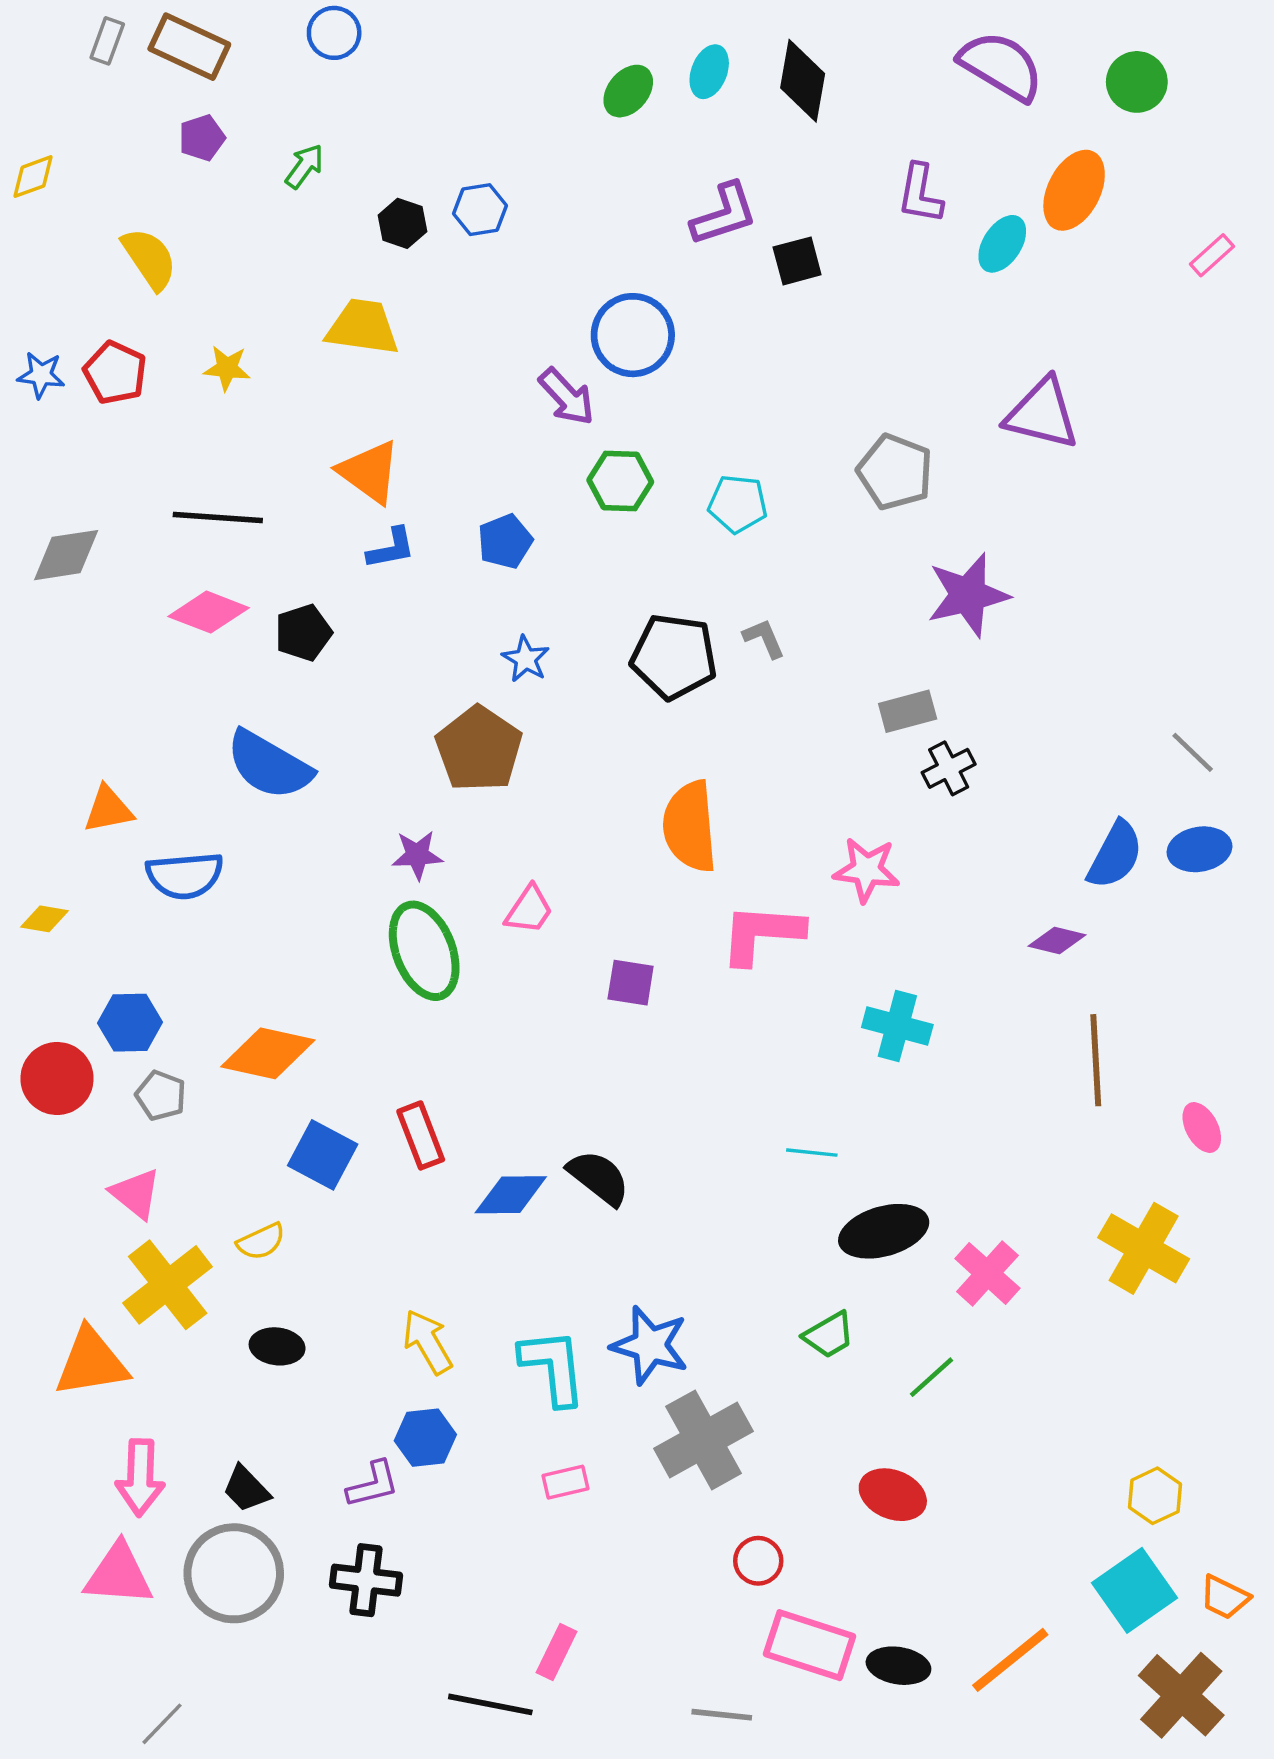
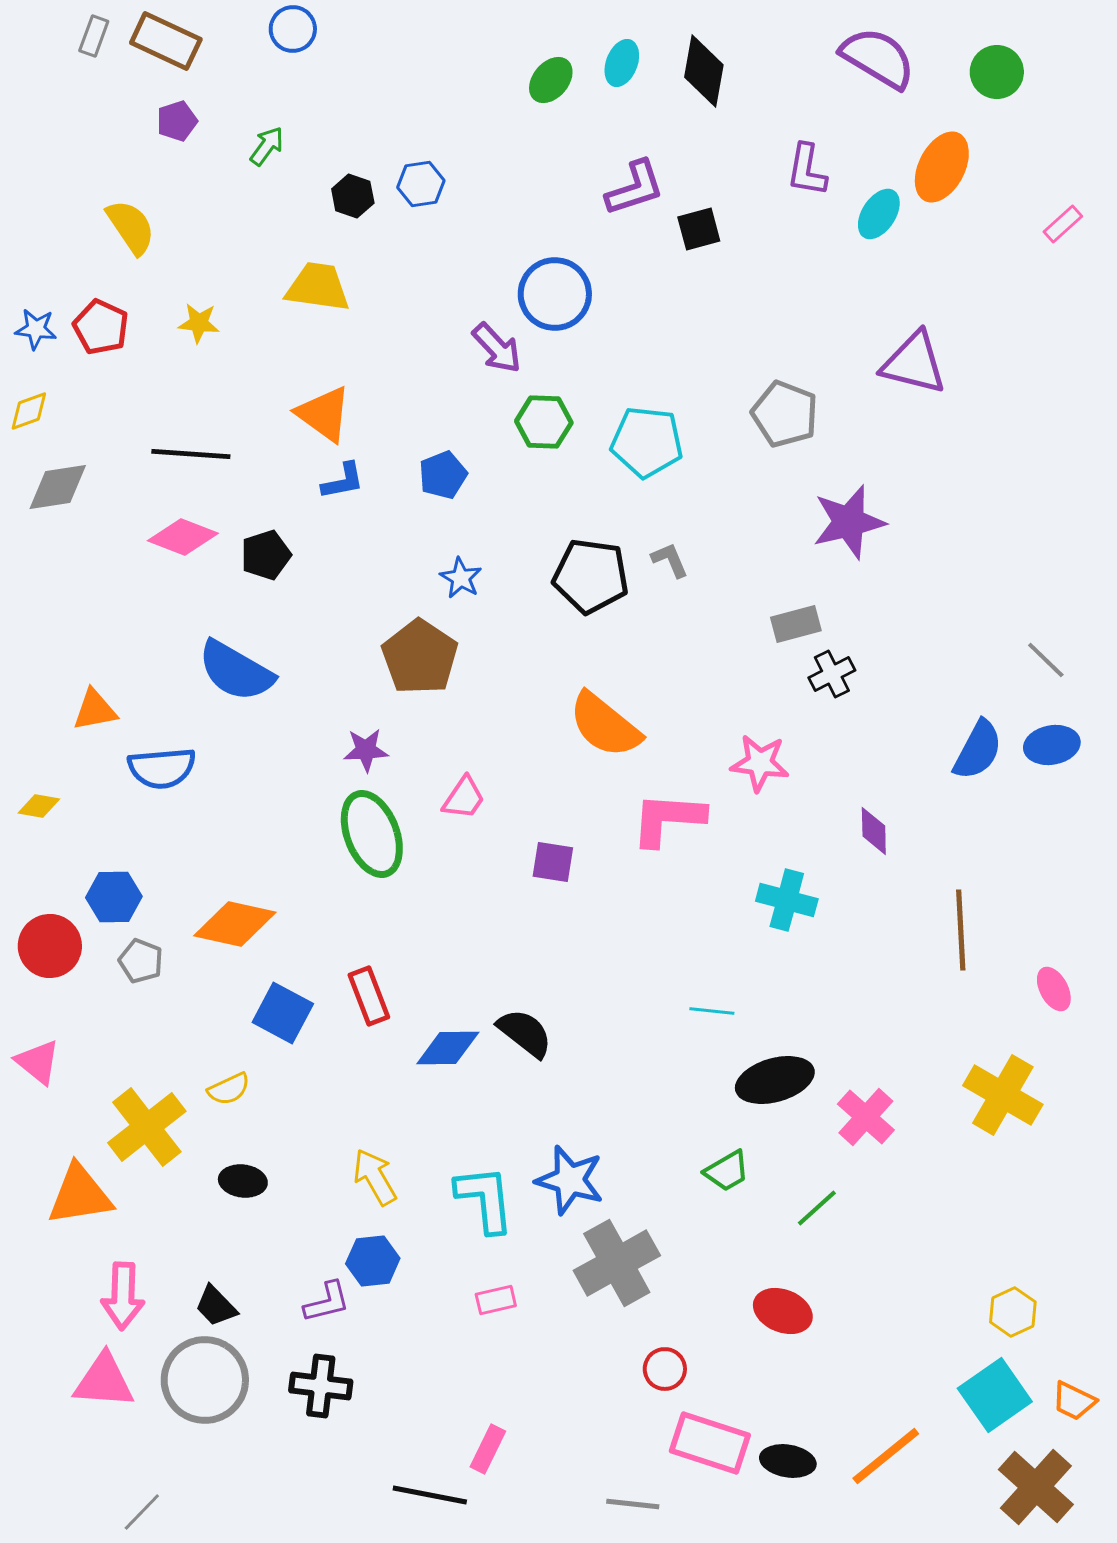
yellow diamond: (33, 177) -> (29, 411), moved
cyan pentagon: (738, 504) -> (647, 442), size x1.4
orange semicircle: (690, 826) -> (605, 725), turned -46
purple diamond: (1057, 941) -> (874, 831), moved, turned 75
pink triangle: (136, 1194) -> (38, 1062), moved

